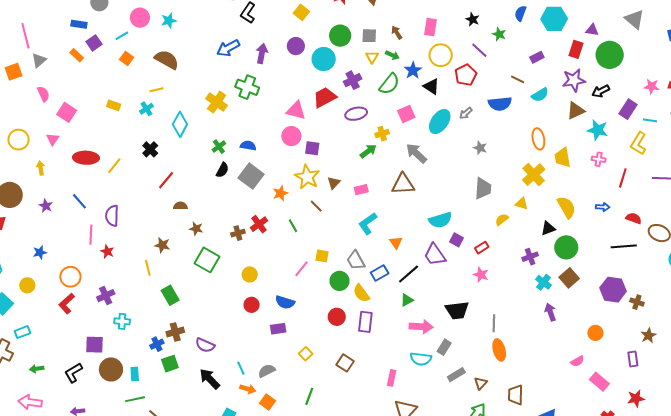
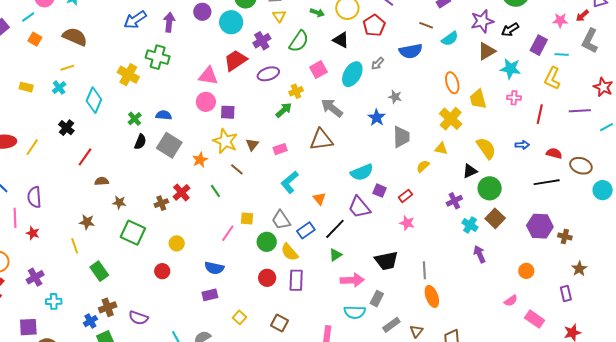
green arrow: (392, 55) -> (317, 13), moved
blue star: (413, 70) -> (377, 118), moved
red circle: (252, 305) -> (162, 271), moved

